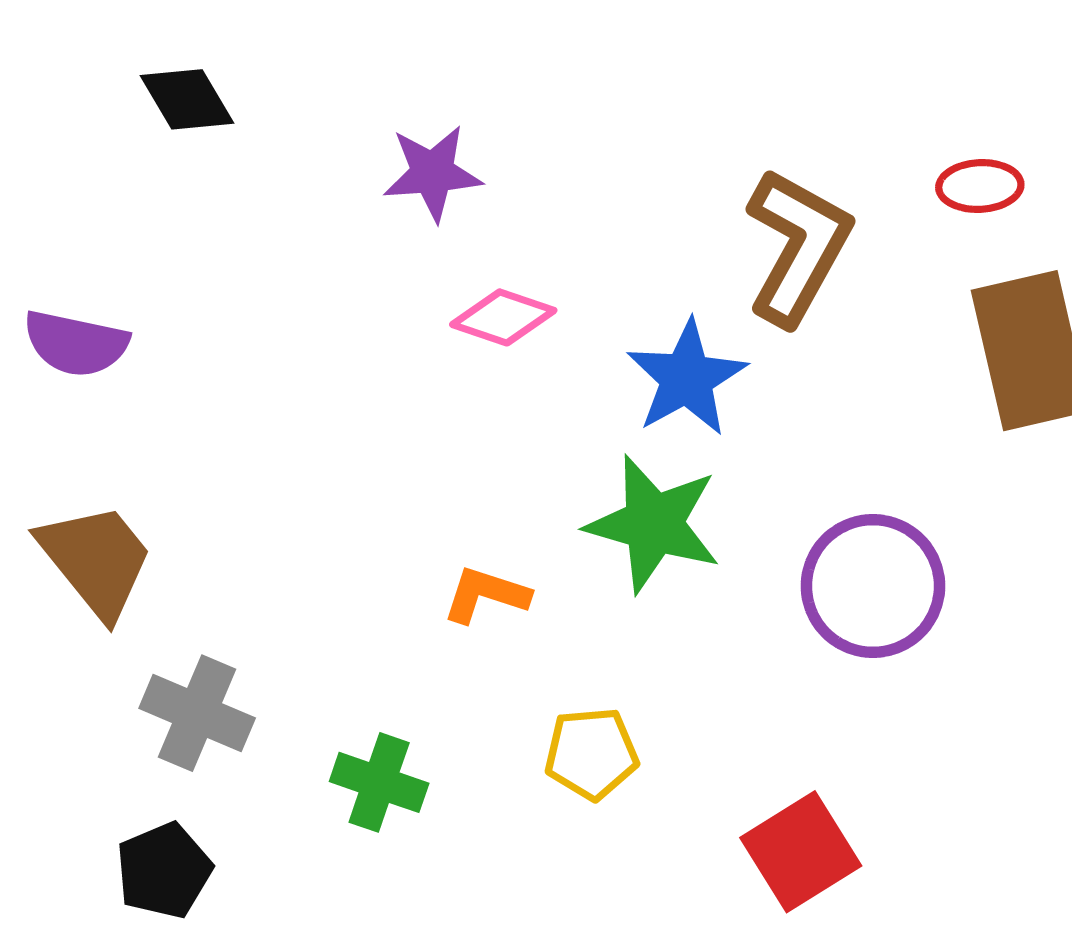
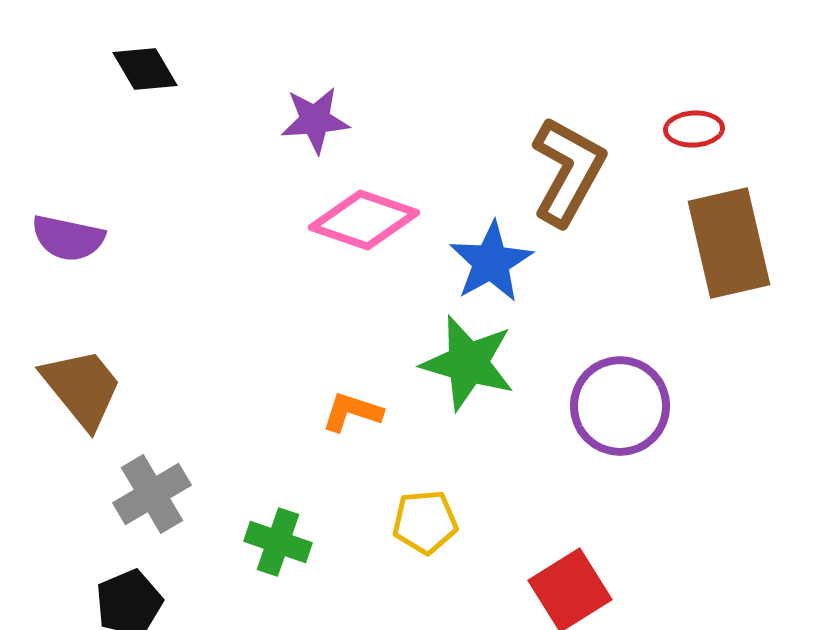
pink diamond: (503, 317) -> (364, 220), size x1.5
gray cross: (197, 713) -> (152, 494), turned 36

